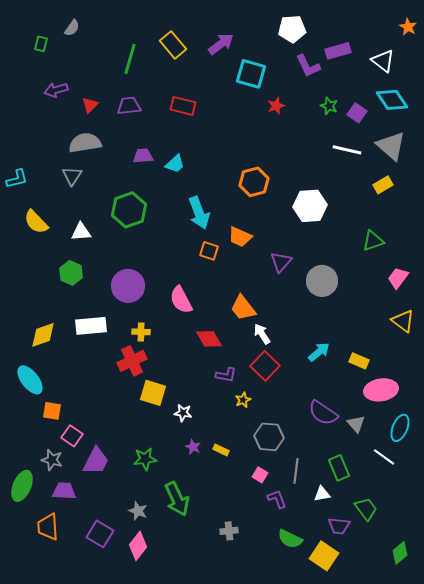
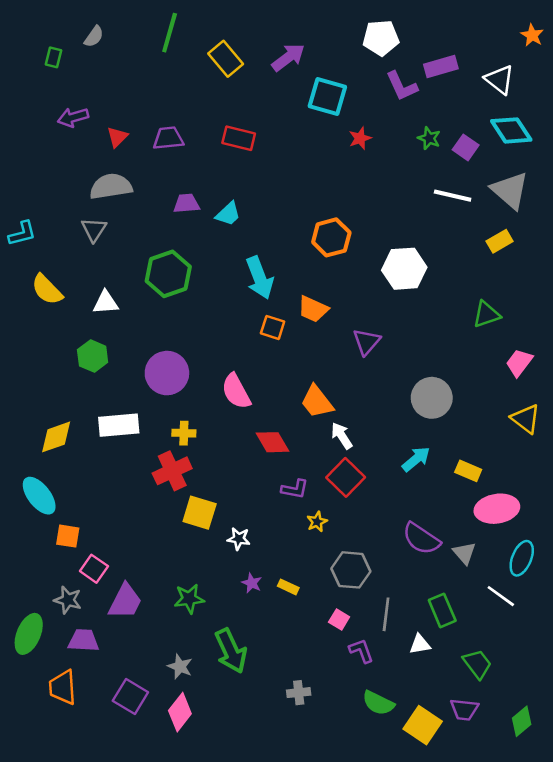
green line: (130, 59) -> (170, 33), moved
gray circle: (322, 281) -> (432, 398), moved
purple trapezoid: (339, 526) -> (464, 710), moved

